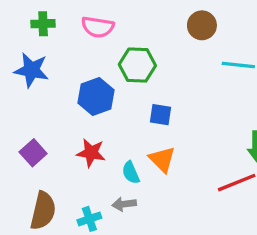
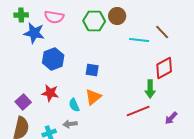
green hexagon: (137, 65) -> (94, 21), moved
blue star: (31, 70) -> (34, 33), moved
purple square: (33, 153) -> (23, 102), moved
orange triangle: (162, 159) -> (93, 97), turned 36

